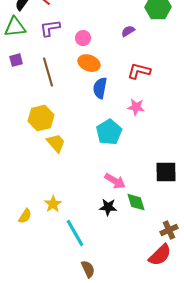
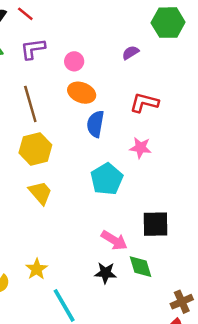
yellow hexagon: (41, 118) -> (35, 149), moved
black square: (166, 172) -> (156, 224), moved

